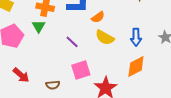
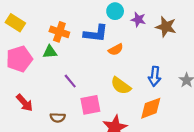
green triangle: (39, 26) -> (50, 52), turned 48
yellow semicircle: (105, 37) -> (121, 86), moved
purple line: (72, 42) -> (70, 81), moved

